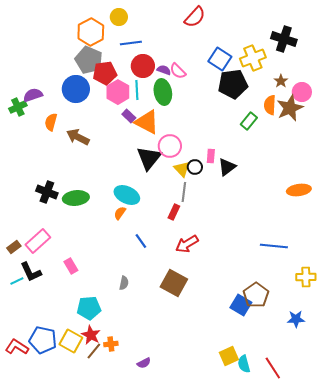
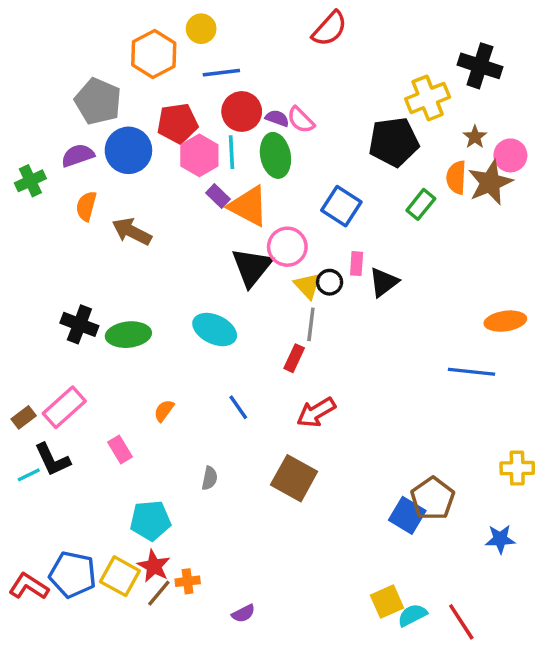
blue square: (220, 59) -> (341, 206), moved
gray pentagon: (89, 60) -> (98, 101), moved
purple semicircle: (33, 95) -> (78, 155), moved
orange semicircle: (120, 213) -> (164, 411), moved
blue line: (274, 246) -> (472, 372), moved
cyan semicircle: (244, 364) -> (412, 615), turned 78

